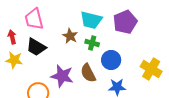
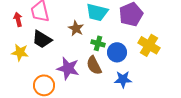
red arrow: (12, 37) -> (18, 19), moved
green cross: (92, 43) -> (98, 43), moved
yellow cross: (151, 69) -> (149, 45), moved

